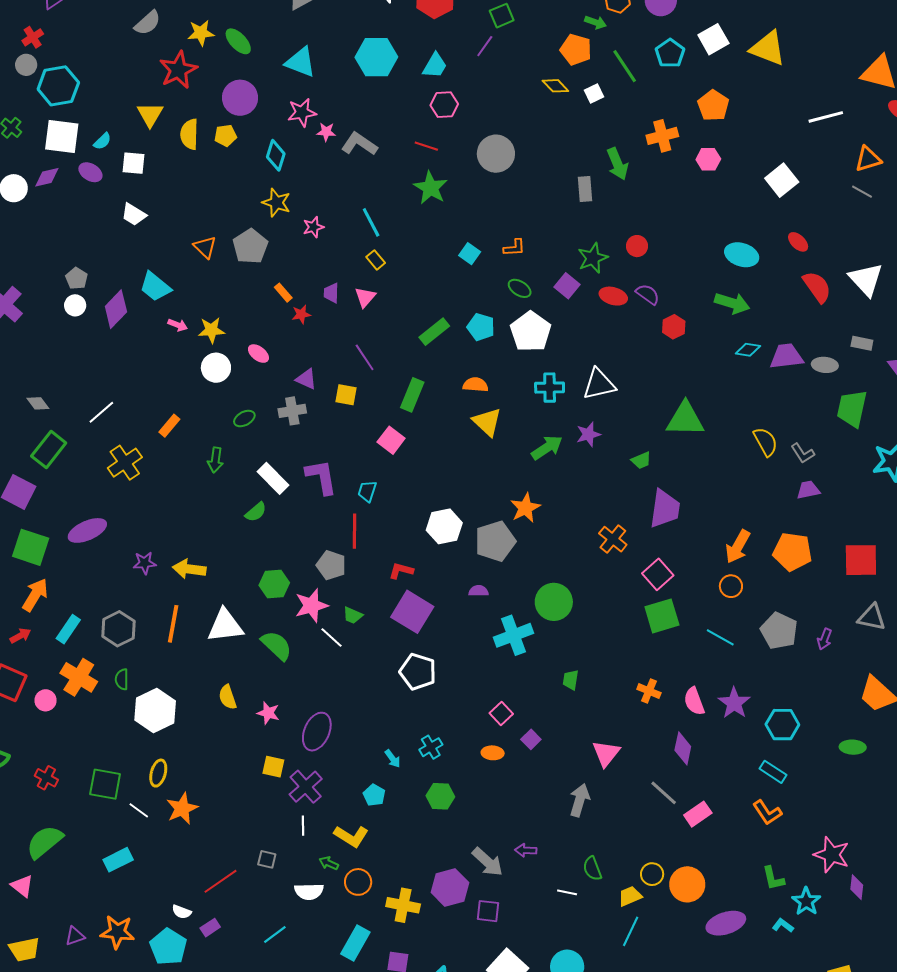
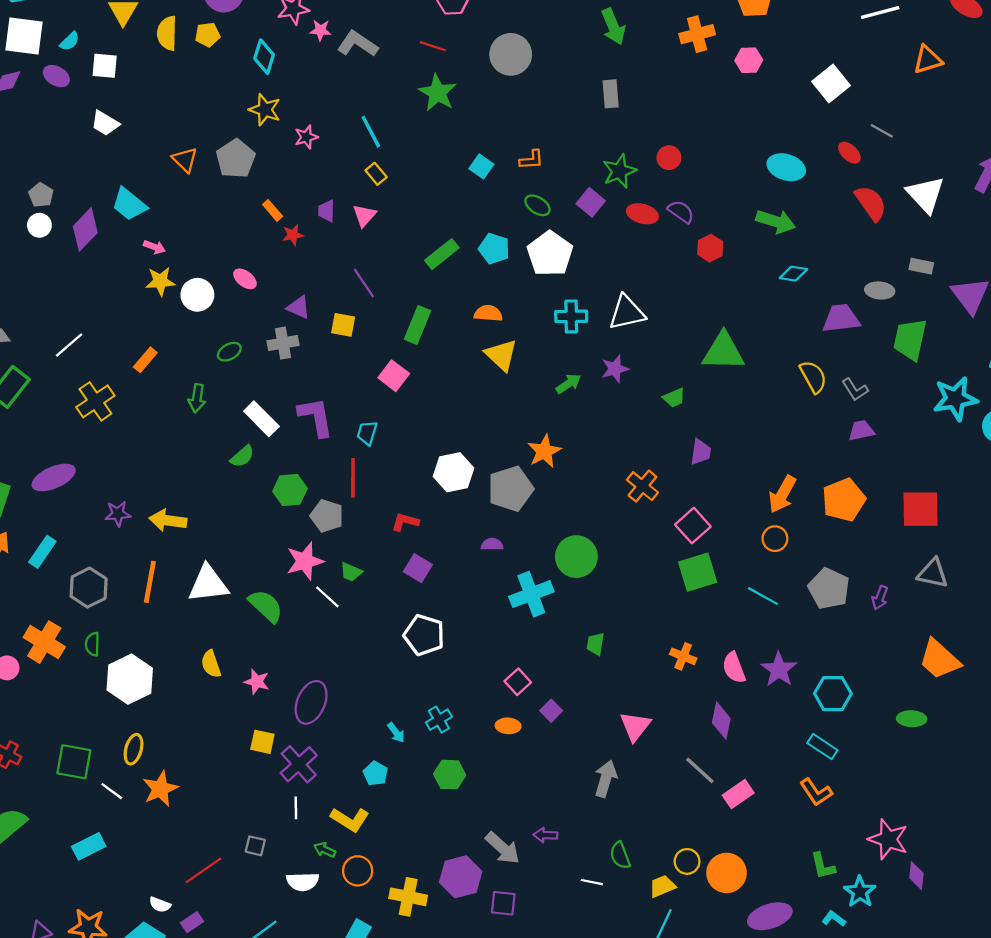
green arrow: (618, 164) -> (613, 27), moved
gray line: (862, 192) -> (882, 131), moved
yellow star: (211, 330) -> (160, 281), moved
purple trapezoid: (786, 356) -> (841, 318), moved
green arrow: (547, 448) -> (568, 384), size x0.7
purple trapezoid: (665, 509) -> (701, 452), size x0.6
orange pentagon: (792, 552) -> (844, 500), turned -30
green hexagon: (274, 584) -> (290, 490), moved
purple square: (412, 612) -> (418, 568), size x0.6
cyan rectangle: (68, 629) -> (42, 552), moved

